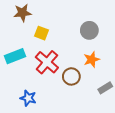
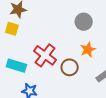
yellow square: (42, 33) -> (12, 29), moved
cyan rectangle: (15, 56) -> (16, 66), moved, turned 42

